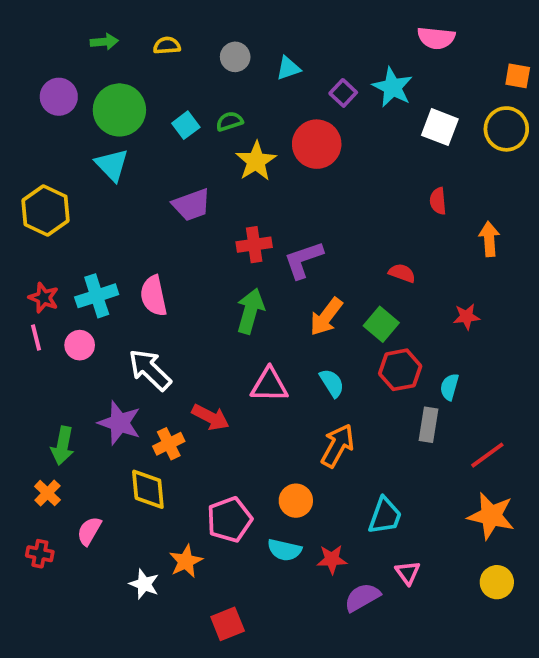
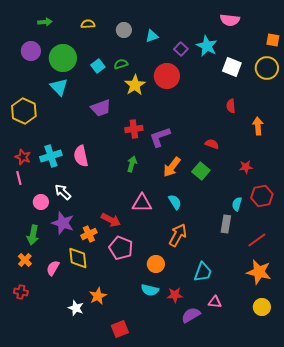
green arrow: (104, 42) -> (45, 22), moved
green arrow: (250, 311) -> (132, 164), size x0.7
pink circle: (80, 345) -> (41, 202), moved
white arrow: (150, 370) -> (63, 192), moved, size x0.7
red hexagon: (400, 370) -> (262, 196), moved
pink pentagon: (229, 520) -> (121, 248), moved, turned -30
pink semicircle: (89, 531) -> (53, 268), moved
pink triangle: (408, 573) -> (215, 302), turned -48

